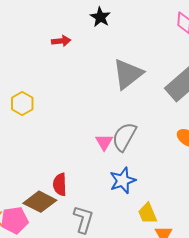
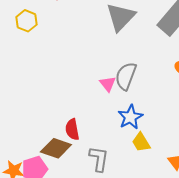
yellow hexagon: (22, 103) -> (27, 21), moved
yellow trapezoid: (148, 213) -> (141, 142), moved

